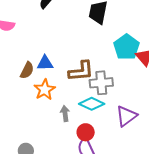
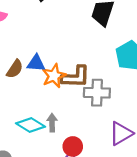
orange star: (45, 90) -> (54, 76), moved
cyan diamond: (92, 104) -> (31, 125), moved

